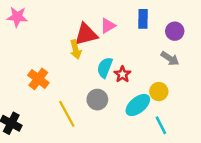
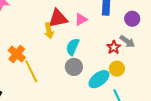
pink triangle: (108, 26) -> (81, 19), moved
red star: (122, 74) -> (114, 47), moved
gray circle: (97, 100) -> (74, 67), moved
yellow line: (67, 114) -> (31, 71), moved

